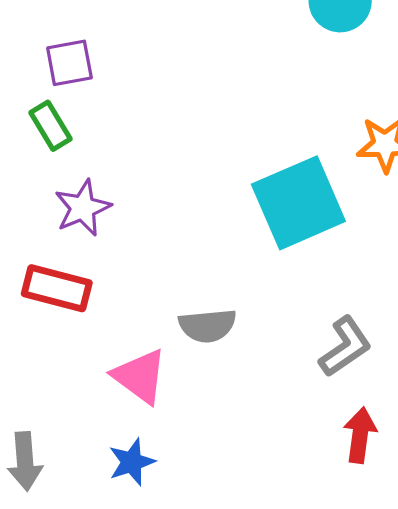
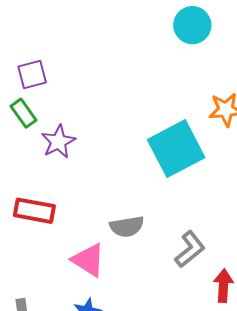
purple star: (83, 208) -> (58, 142), moved
gray L-shape: (345, 347) -> (190, 249), moved

